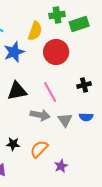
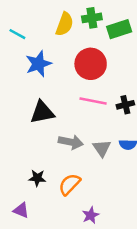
yellow semicircle: (35, 31) -> (65, 24), moved
pink line: (50, 92) -> (93, 101), moved, turned -50
purple star: (61, 166) -> (91, 215), moved

